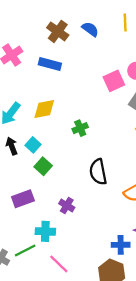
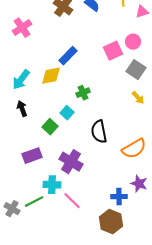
blue rectangle: (50, 64) -> (68, 56), moved, turned -60
cyan square: (33, 145) -> (67, 113), moved
purple cross: (67, 206) -> (71, 162), size x1.6
pink line: (59, 264) -> (72, 201), moved

